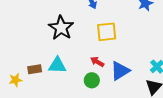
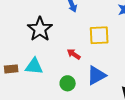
yellow square: (107, 32) -> (99, 35), moved
red arrow: (97, 62) -> (74, 54), moved

